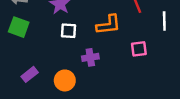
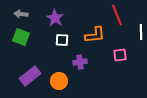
purple rectangle: (30, 74) -> (30, 76), size x1.5

